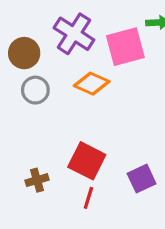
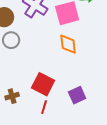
orange diamond: (92, 84) -> (68, 44), moved, turned 60

